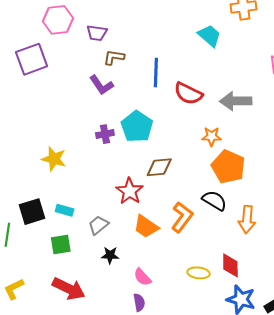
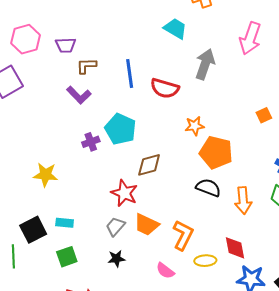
gray arrow: (236, 101) -> (205, 64), moved, turned 120
orange L-shape: (182, 217) -> (183, 235), moved
gray trapezoid: (98, 225) -> (115, 226), moved
pink semicircle: (142, 277) -> (165, 271), moved

